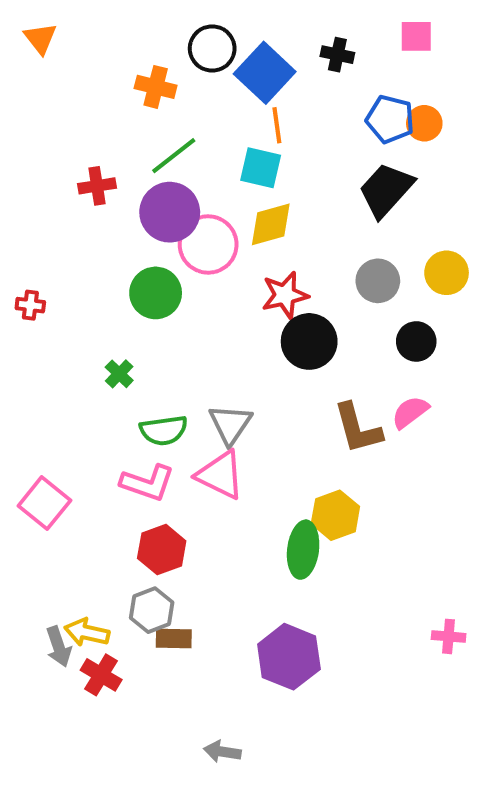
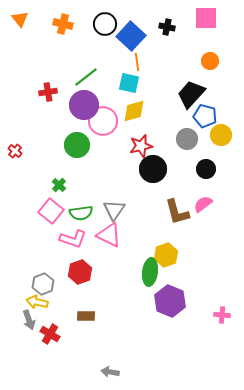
pink square: (416, 36) -> (206, 18), size x1.4
orange cross: (156, 87) -> (63, 24), moved
blue pentagon: (390, 119) -> (205, 116), moved
red cross: (30, 305) -> (15, 151), turned 32
pink square: (44, 503) -> (51, 211), moved
gray hexagon: (152, 610) -> (43, 284), moved
yellow arrow: (87, 632) -> (37, 302), moved
purple hexagon: (289, 657) -> (170, 301), moved

